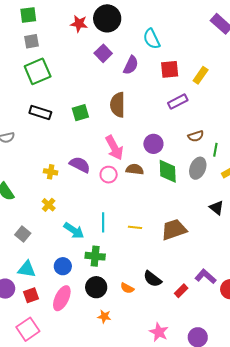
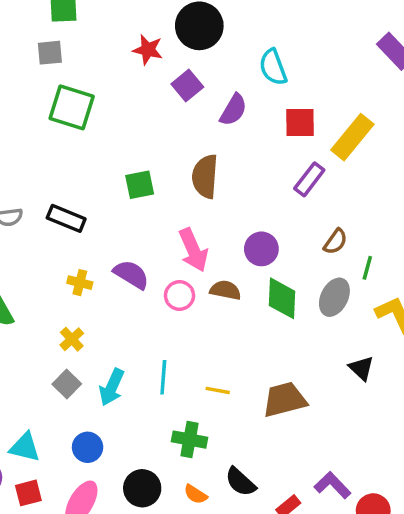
red star: (79, 24) -> (148, 50), moved
gray square: (31, 41) -> (50, 53), moved
green square: (38, 71) -> (72, 107), turned 36
yellow rectangle: (201, 75) -> (352, 137), size x1.5
purple rectangle: (178, 102) -> (309, 179), turned -30
black rectangle: (40, 112) -> (66, 218), moved
brown semicircle: (196, 136) -> (335, 242), turned -42
cyan arrow: (74, 231) -> (112, 387), turned 75
gray square: (23, 234) -> (67, 384), moved
green cross: (95, 256) -> (189, 440), moved

